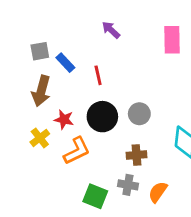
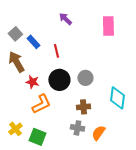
gray square: (40, 51) -> (15, 34), turned -32
brown arrow: (41, 91) -> (16, 62), turned 135
yellow cross: (40, 138) -> (15, 129), moved
green square: (95, 196) -> (37, 137), moved

